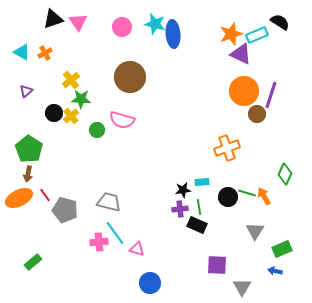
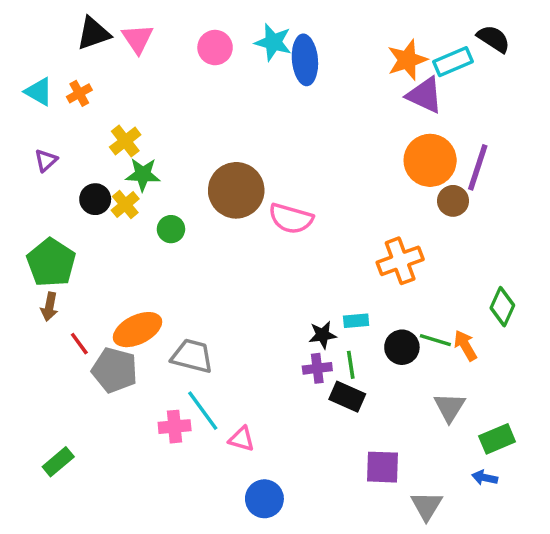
brown circle: (130, 77) -> (236, 190), moved
pink semicircle: (122, 120) -> (291, 219), moved
orange ellipse: (19, 198) -> (137, 330), moved

